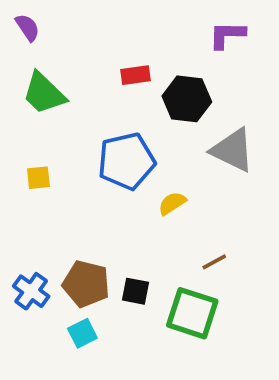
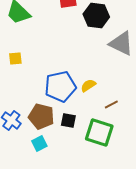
blue pentagon: (126, 161) -> (60, 86), moved
yellow semicircle: (172, 203) -> (88, 85), moved

